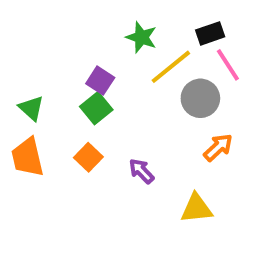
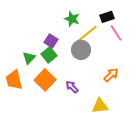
gray circle: (200, 98) -> (81, 50), moved
green triangle: (31, 108) -> (29, 58), moved, turned 32
orange square: (88, 157) -> (45, 80), size x1.5

